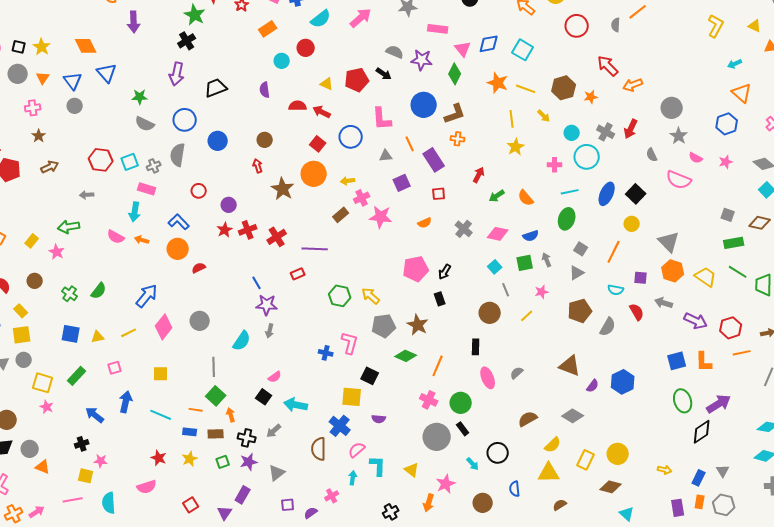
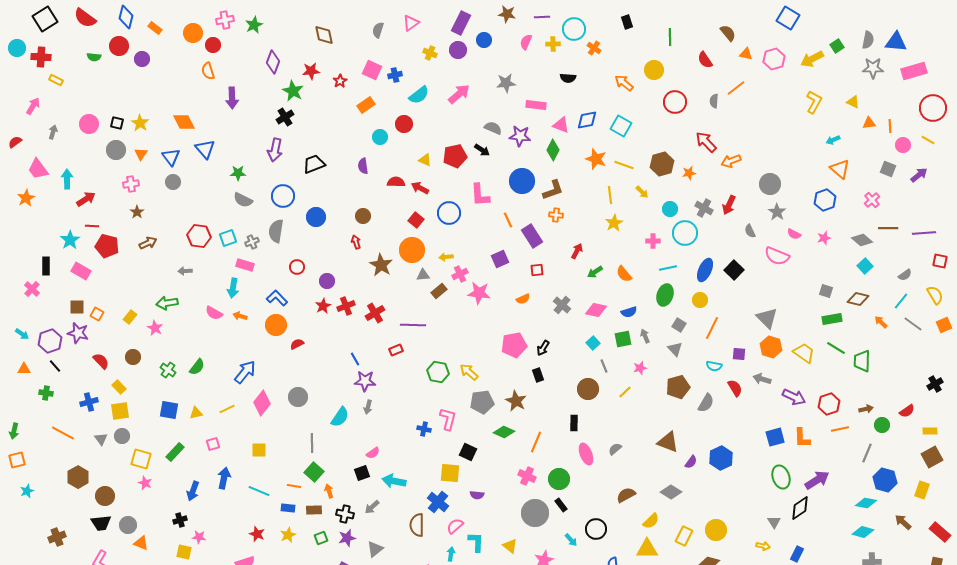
pink triangle: (463, 49) -> (561, 125), turned -30
gray triangle: (386, 156) -> (423, 275), moved
yellow circle: (632, 224) -> (700, 300), moved
gray triangle: (577, 273) -> (675, 349), turned -42
black square: (264, 397) -> (362, 473), turned 35
blue arrow: (95, 415) -> (193, 491), turned -108
gray triangle: (723, 471) -> (774, 522), moved

